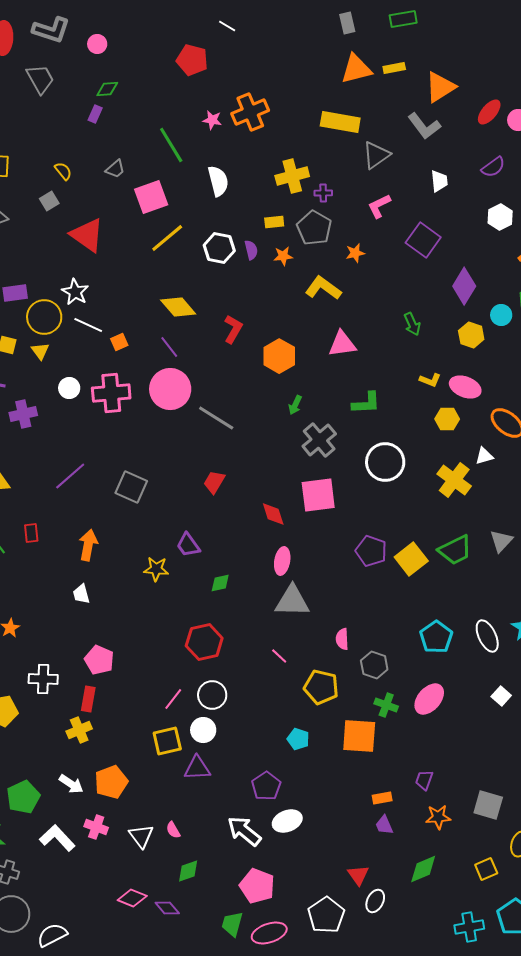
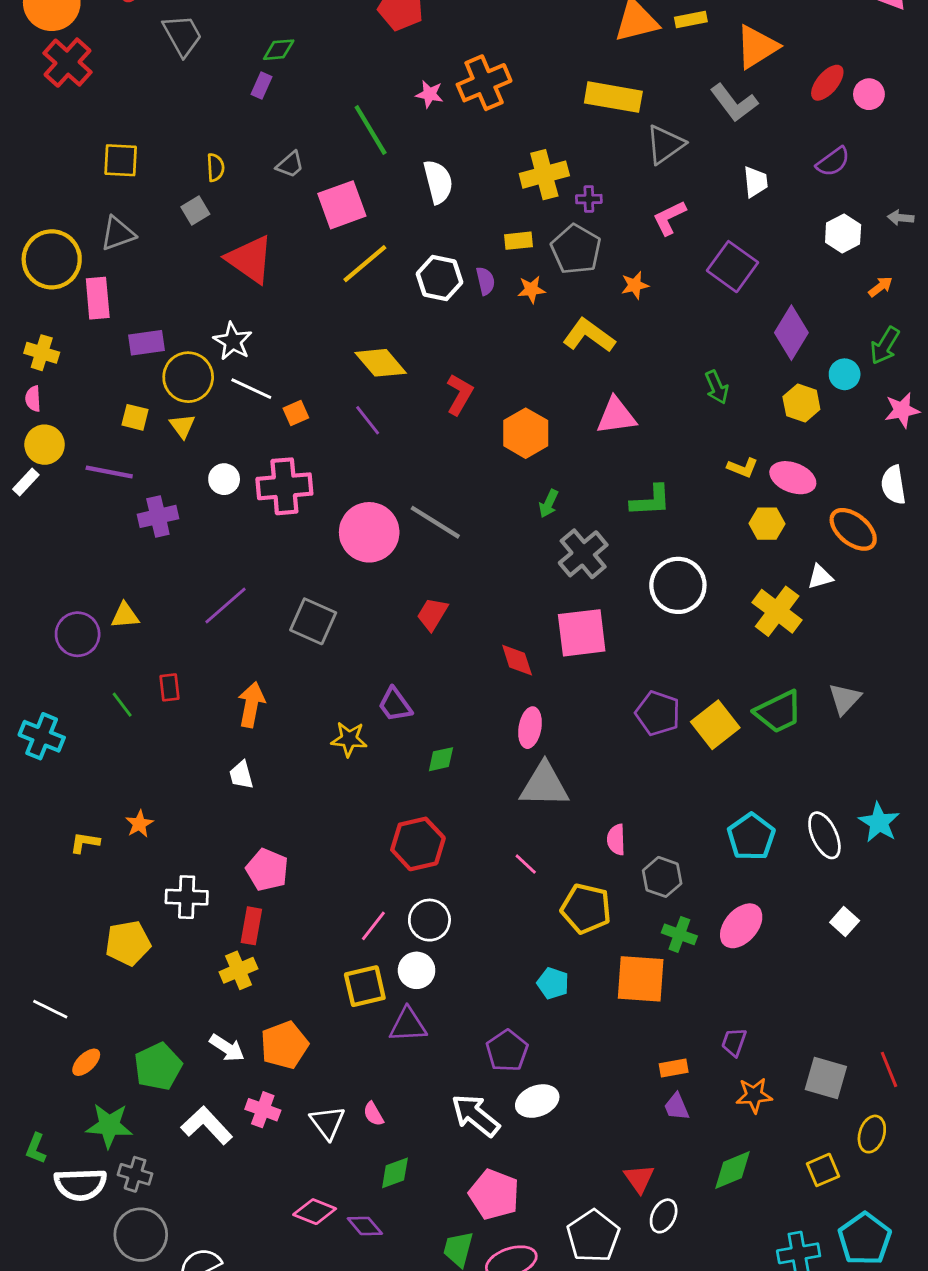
yellow semicircle: (63, 171) -> (215, 167), turned 36
pink circle: (170, 389) -> (369, 532), moved

